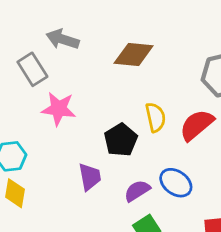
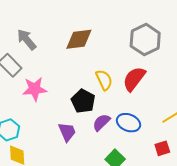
gray arrow: (63, 39) -> (27, 40), turned 45
purple semicircle: (137, 191) -> (101, 122), moved

